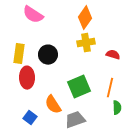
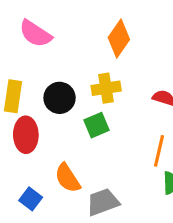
yellow cross: (86, 43) -> (106, 88), moved
green square: (79, 87) -> (96, 125), moved, size x0.7

